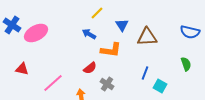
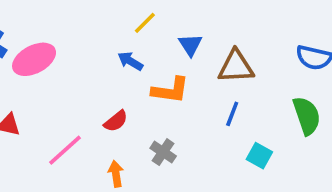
green semicircle: (186, 64) -> (307, 116), size x1.5
red semicircle: (90, 68) -> (116, 121), moved
blue line: (145, 73) -> (232, 114), moved

